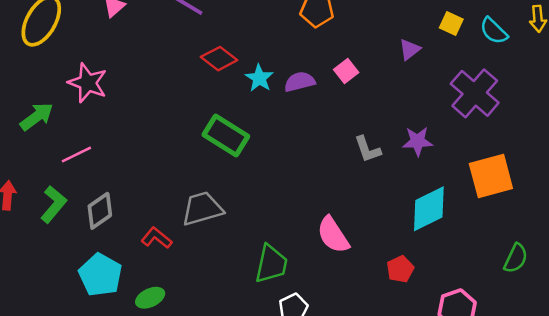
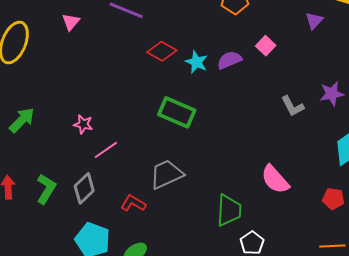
pink star: (88, 83) -> (83, 124), moved, size x0.6
pink line: (76, 155) -> (106, 150), moved
red pentagon: (400, 269) -> (333, 199), turned -30

